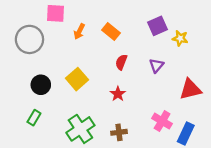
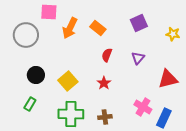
orange arrow: (79, 32) -> (70, 28), size x1.5
yellow star: (180, 38) -> (173, 34), moved
yellow square: (77, 79) -> (68, 81), moved
green cross: (80, 129) -> (71, 114), turned 35

